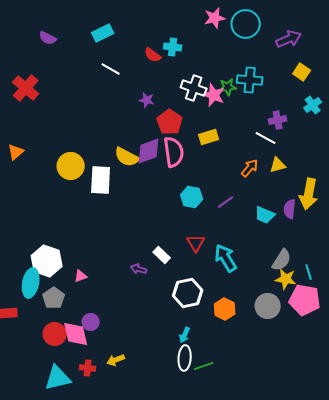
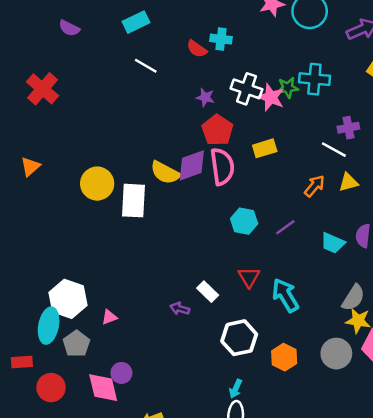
purple star: (147, 100) -> (205, 97), moved
red circle: (55, 334) -> (51, 388), moved

